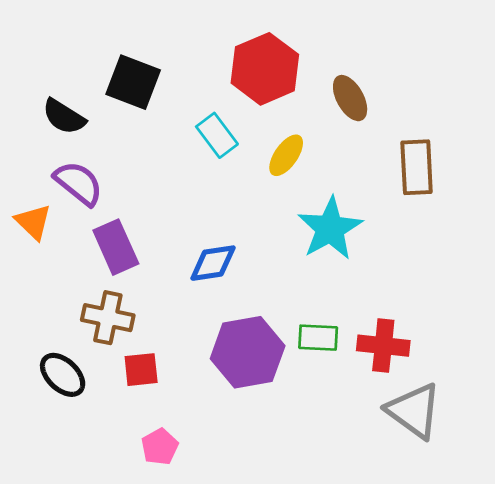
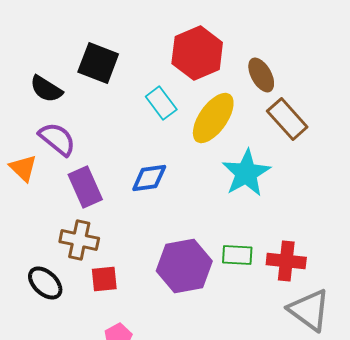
yellow ellipse: (286, 155) -> (213, 118), size x1.6
brown rectangle: (417, 167) -> (287, 119), moved, turned -39
blue diamond: (213, 263) -> (149, 178), moved

